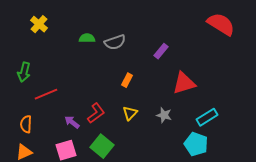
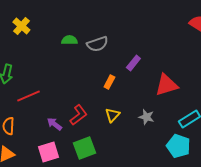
purple rectangle: (161, 51) -> (133, 63), moved
green square: (102, 146) -> (84, 148), turned 30

